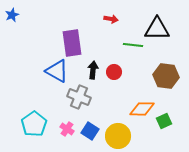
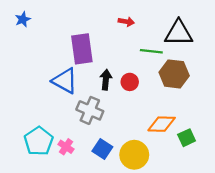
blue star: (12, 15) -> (23, 19), moved
brown hexagon: (166, 76) -> (174, 74), moved
pink cross: (67, 129) -> (66, 147), moved

